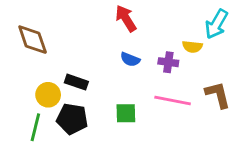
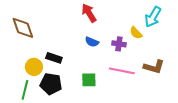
yellow semicircle: (192, 47) -> (136, 33), turned 40
brown L-shape: (218, 95) -> (154, 67), turned 120

